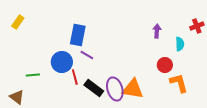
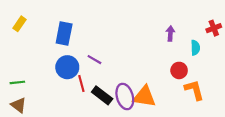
blue rectangle: (78, 35) -> (64, 34), moved
green line: (33, 75) -> (17, 82), moved

